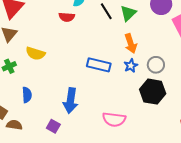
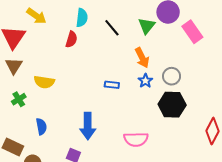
green triangle: (128, 13) -> (147, 26), moved
red semicircle: (67, 17) -> (71, 39), turned -70
blue rectangle: (99, 65) -> (112, 85), size x0.6

